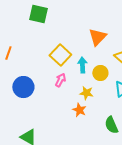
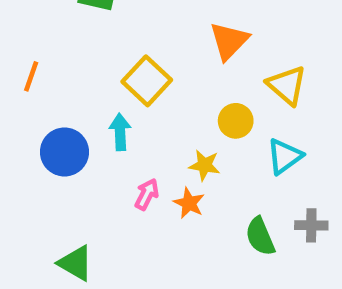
cyan arrow: (82, 65) -> (120, 132), moved
pink arrow: (60, 80) -> (147, 194), moved

